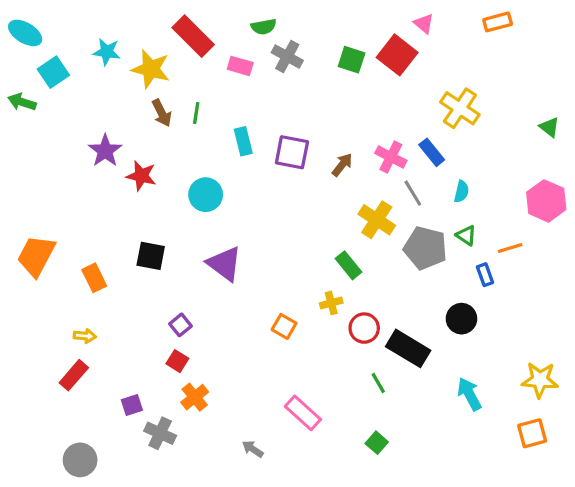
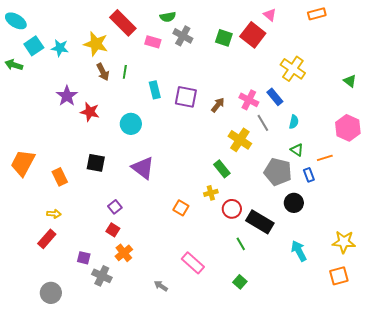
cyan star: (107, 52) -> (60, 48), moved
gray pentagon: (425, 248) -> (278, 172), moved
purple square: (132, 405) -> (84, 258), turned 32

